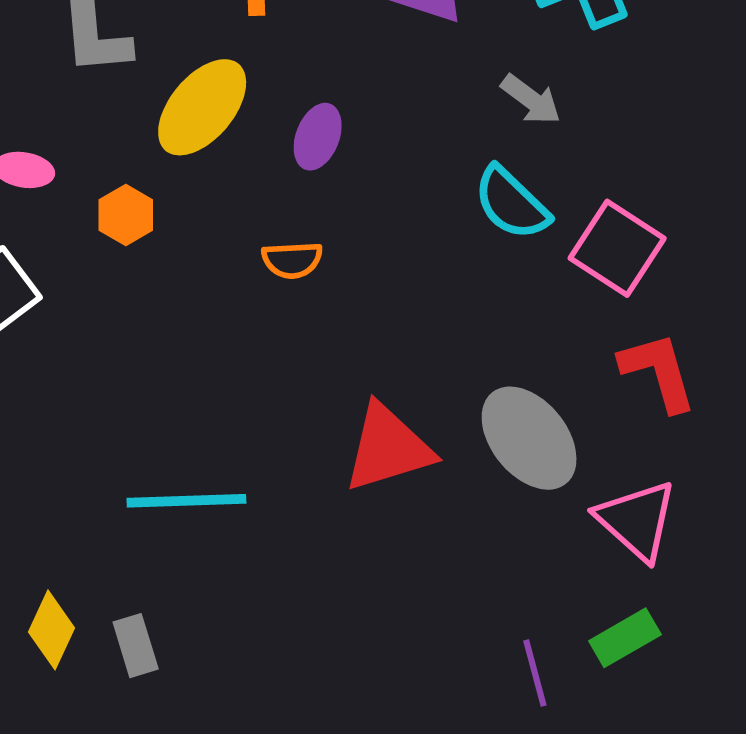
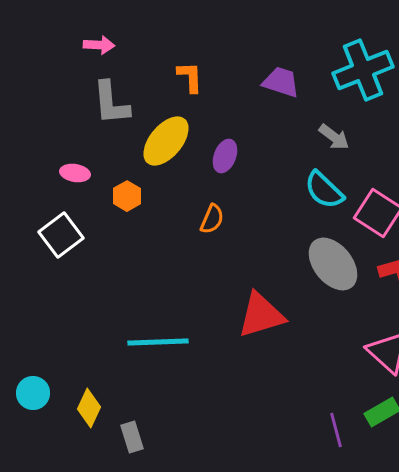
orange semicircle: (292, 260) -> (212, 219), turned -64
gray ellipse: (529, 438) -> (333, 264), moved
gray rectangle: (136, 646) -> (132, 437), moved

